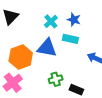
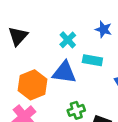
blue star: (74, 20) -> (103, 29), moved

